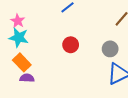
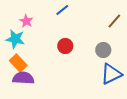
pink star: (18, 21) -> (26, 21), moved
purple semicircle: (27, 78) -> (23, 78), size x1.5

